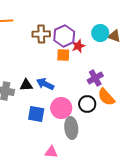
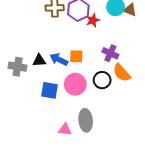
orange square: (63, 55) -> (76, 56), moved
purple cross: (95, 78) -> (110, 53), turned -35
gray ellipse: (71, 128) -> (86, 120), moved

